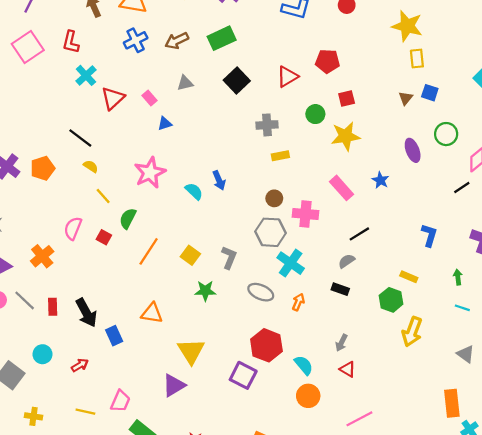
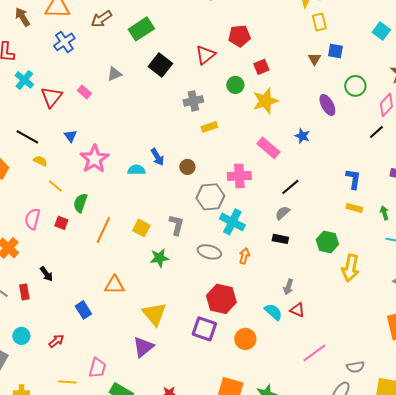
brown arrow: (177, 41) -> (101, 19), moved
blue triangle: (165, 124) -> (70, 136), moved, turned -40
cyan semicircle: (194, 191) -> (136, 170), turned -36
brown circle: (274, 198) -> (187, 167), moved
yellow rectangle: (409, 277) -> (354, 208), moved
black arrow: (86, 313) -> (46, 274), moved, size x0.6
cyan semicircle: (304, 365) -> (273, 312), moved
orange circle: (308, 396) -> (245, 339), moved

